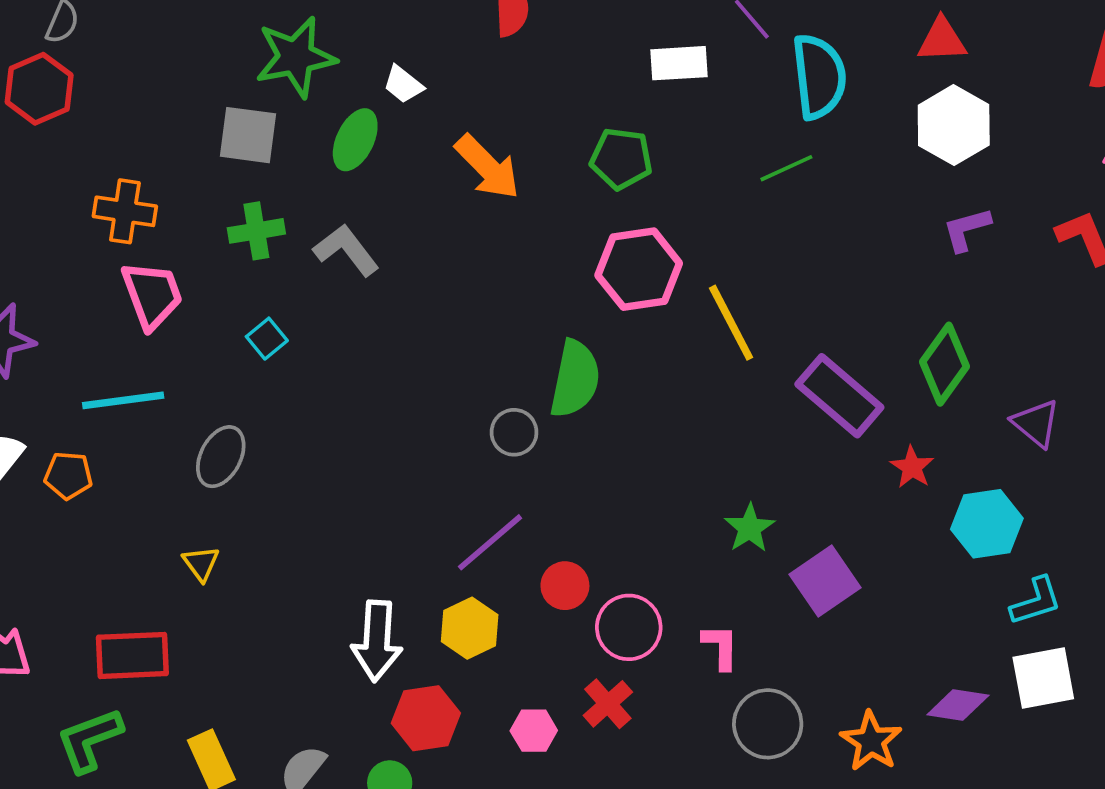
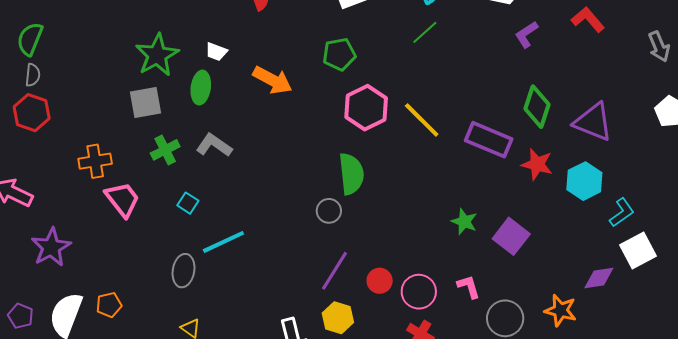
cyan line: (123, 400) -> (223, 242), moved
purple triangle: (1036, 423) -> (593, 122), size x1.5
red star: (912, 467) -> (537, 164), size x1.4

